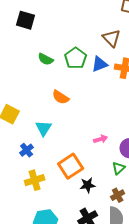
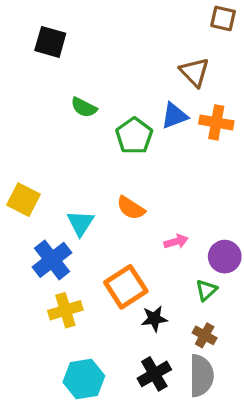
green pentagon: (76, 58) -> (134, 136), moved
orange semicircle: (61, 97) -> (131, 208), moved
blue cross: (27, 150) -> (52, 260), size x1.6
brown cross: (118, 195) -> (205, 335), turned -32

